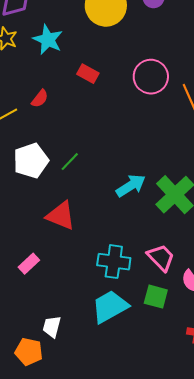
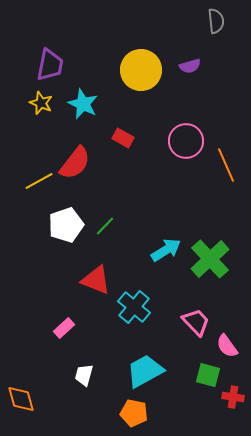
red semicircle: (40, 99) -> (75, 163), size x1.8
cyan cross: (114, 262) -> (134, 307), moved, turned 32
green square: (156, 297) -> (208, 375), moved
white trapezoid: (52, 327) -> (84, 375), moved
orange pentagon: (29, 352) -> (134, 413), moved

